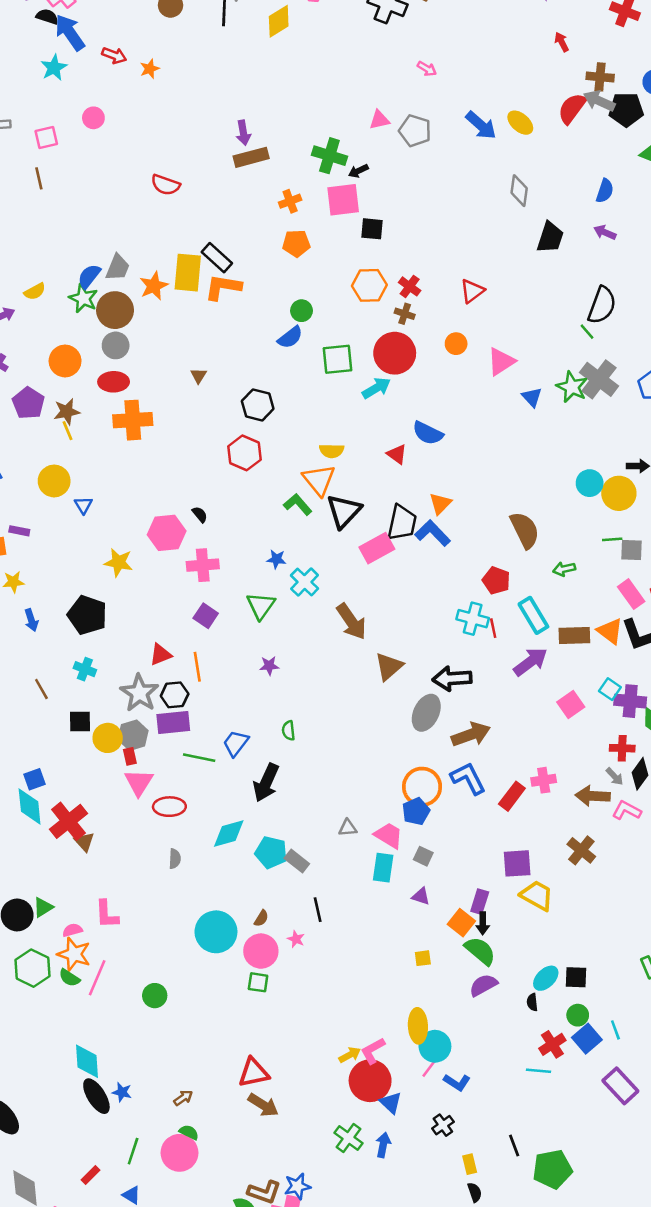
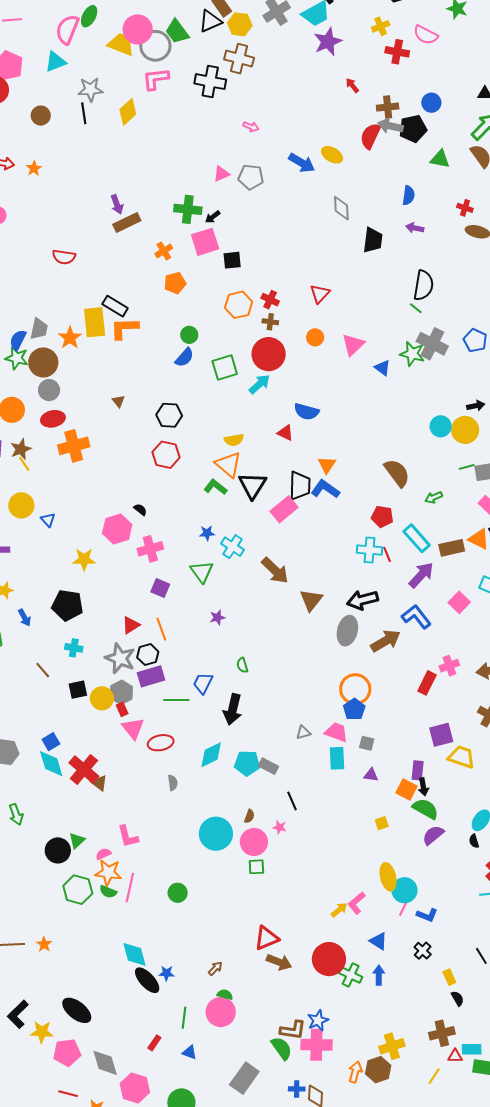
blue L-shape: (468, 778) -> (416, 617), moved
red circle: (370, 1081) -> (329, 959), moved

